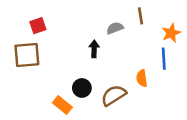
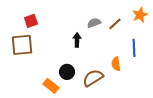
brown line: (141, 16) -> (115, 24), moved, turned 56
orange star: (171, 33) -> (140, 15), moved

